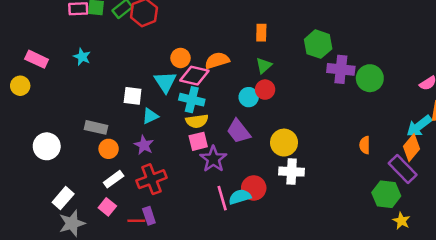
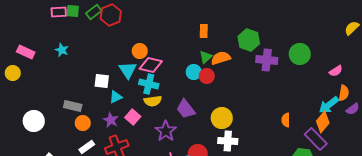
orange semicircle: (217, 60) -> (221, 58), moved
green circle: (370, 78) -> (300, 54), moved
cyan circle: (249, 97) -> (194, 72), moved
pink square: (198, 141) -> (133, 117), moved, turned -35

